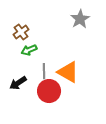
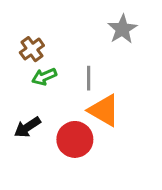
gray line: (44, 71) -> (89, 78), moved

